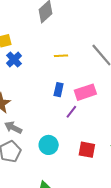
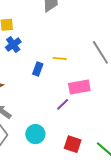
yellow line: (61, 56) -> (60, 58), moved
blue rectangle: (59, 90) -> (38, 69), moved

